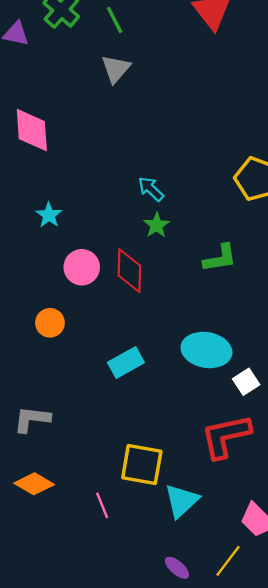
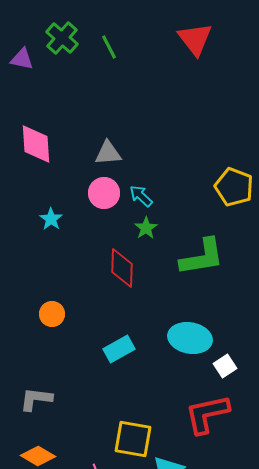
gray triangle: (116, 69) -> (108, 153), moved, turned 44
green L-shape: (220, 258) -> (202, 257), size x1.5
pink circle: (82, 267) -> (104, 193), moved

